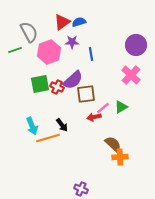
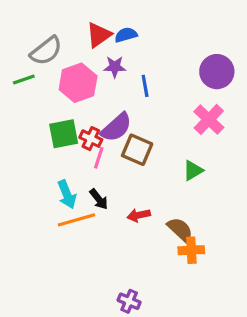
gray semicircle: (29, 32) -> (46, 51), turned 80
brown square: (86, 94) -> (137, 150), turned 30
pink line: (103, 108) -> (99, 158), moved, turned -32
red arrow: (94, 117) -> (139, 215), moved
cyan arrow: (32, 126) -> (67, 194), moved

